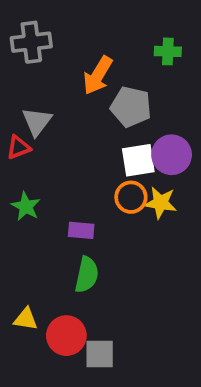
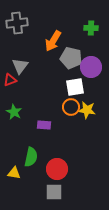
purple circle: (172, 155) -> (91, 67), moved
green semicircle: (87, 275) -> (31, 157), moved
red circle: (66, 336) -> (57, 169), moved

